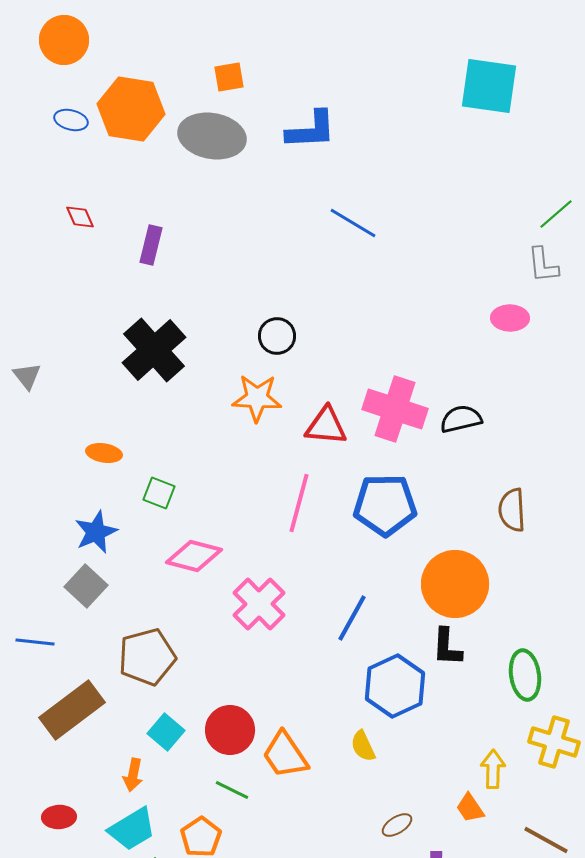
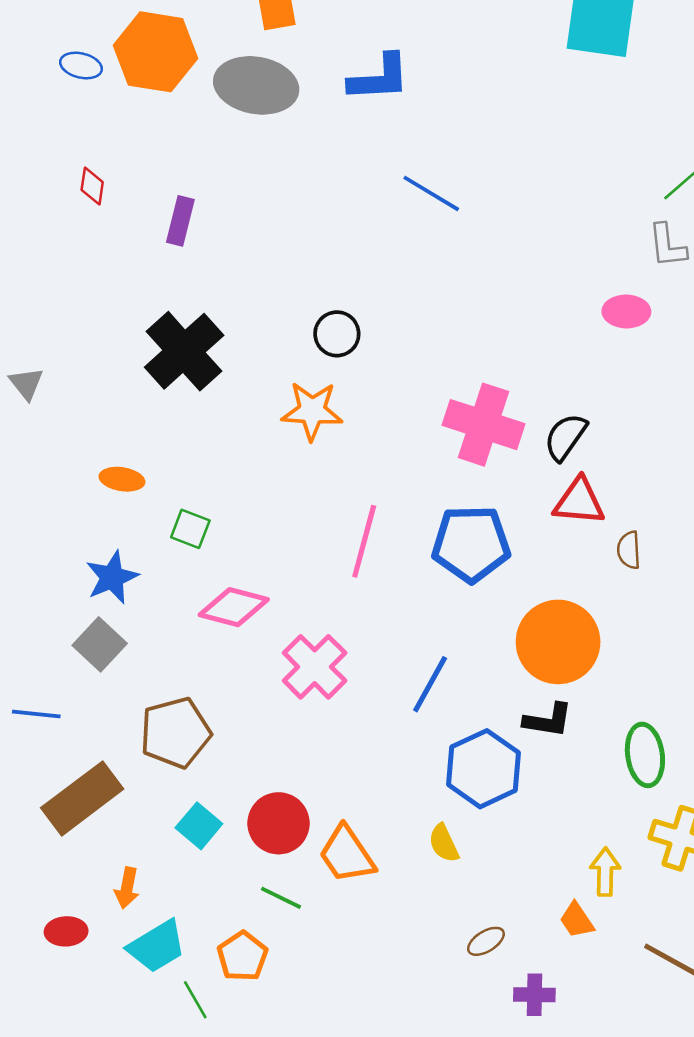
red diamond: (80, 217) -> (92, 186), turned 32
black semicircle: (461, 419) -> (565, 437), turned -42
red triangle: (326, 426) -> (579, 502), moved
brown semicircle: (512, 510) -> (629, 550), size x0.7
black L-shape: (447, 647) -> (548, 720), turned -84
orange arrow: (133, 775) -> (127, 888), moved

